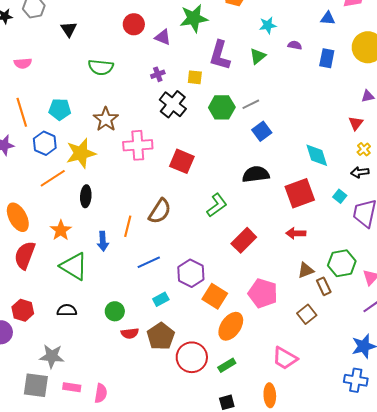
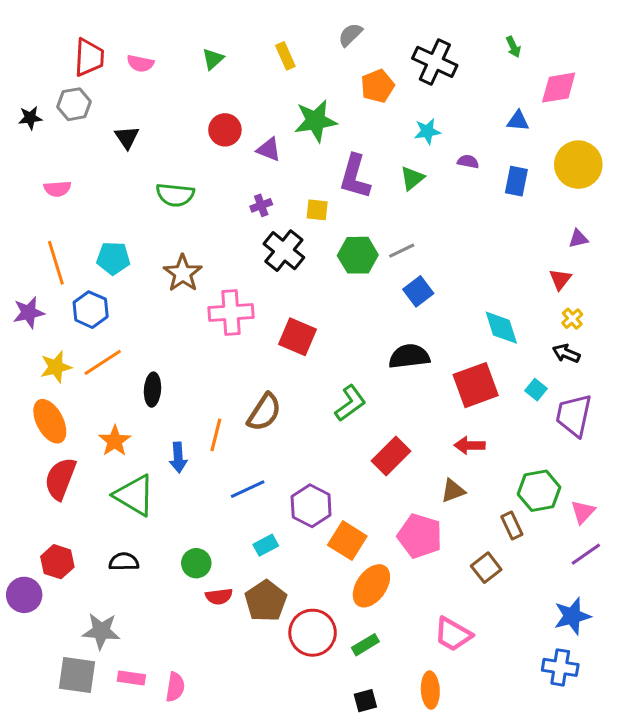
yellow star: (81, 153) -> (56, 367), moved, size x0.7
black arrow: (360, 172) -> (566, 353), turned 30
brown triangle: (306, 270) -> (453, 491), moved

